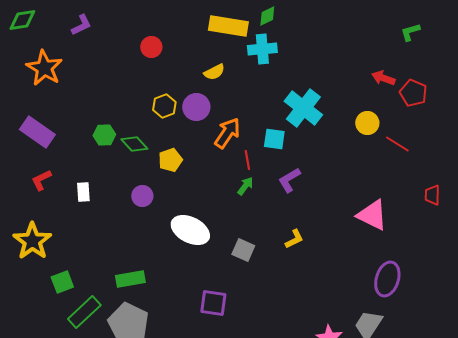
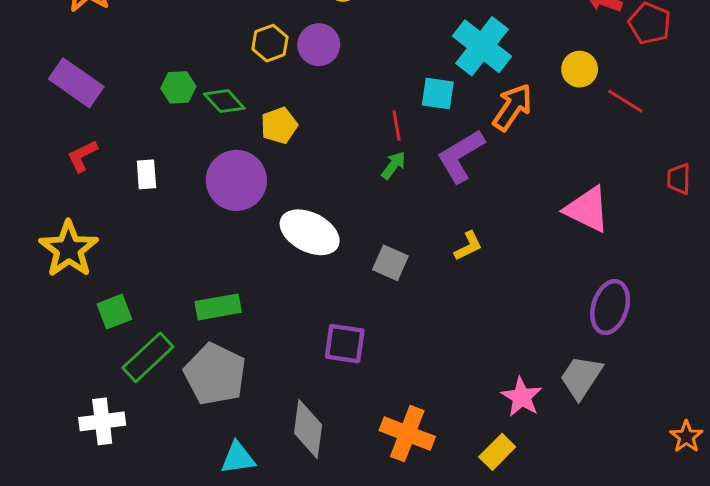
orange arrow: (227, 133) -> (512, 107), moved
purple L-shape: (289, 180) -> (461, 156), size x1.4
purple circle: (142, 196) -> (236, 180), size x1.8

